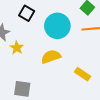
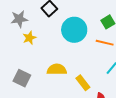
yellow semicircle: (51, 57) -> (57, 69), moved

